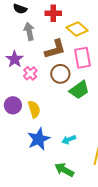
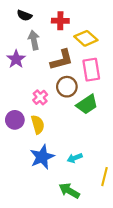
purple star: (15, 59) -> (16, 59), moved
pink cross: (30, 73) -> (40, 97), moved

